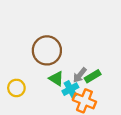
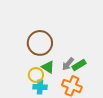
yellow circle: (16, 88) -> (36, 75), moved
cyan cross: (70, 89) -> (40, 87), moved, turned 32

